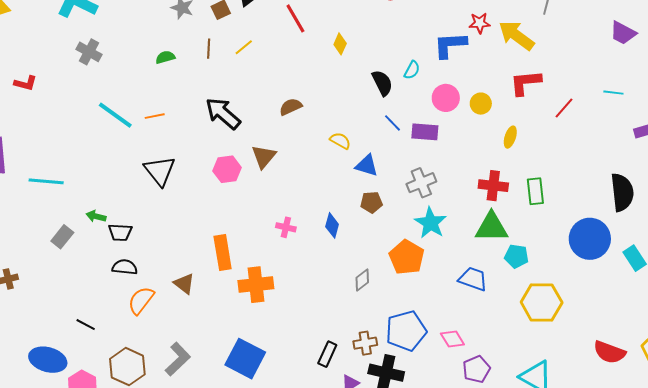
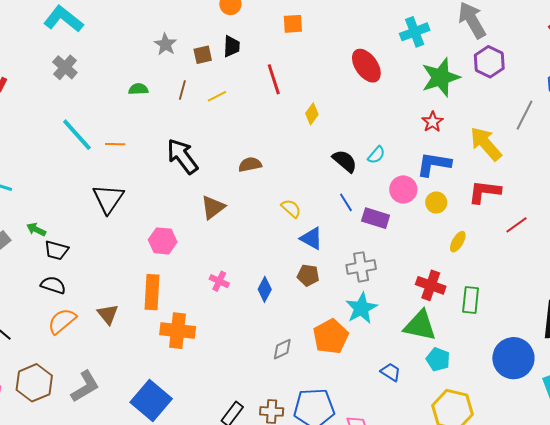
red star: (480, 23) -> (433, 122), moved, turned 30
blue L-shape: (450, 45) -> (434, 164), moved
black semicircle: (382, 83) -> (345, 161), turned -36
pink hexagon: (227, 169) -> (163, 241), moved
blue trapezoid: (473, 279) -> (391, 372), size x0.7

